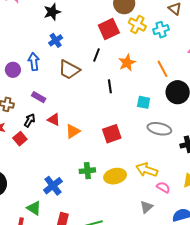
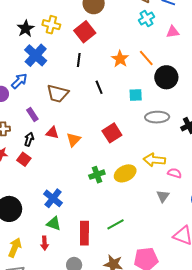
yellow cross: (137, 24) -> (51, 25), moved
cyan cross: (161, 30) -> (146, 19), moved
blue cross: (56, 40) -> (36, 55), size x1.6
blue arrow: (34, 62) -> (19, 81), turned 66
orange star: (127, 63) -> (120, 59), moved
brown trapezoid: (69, 70) -> (58, 94), moved
purple rectangle: (39, 97) -> (32, 114), turned 40
blue cross: (53, 186) -> (53, 198), moved

